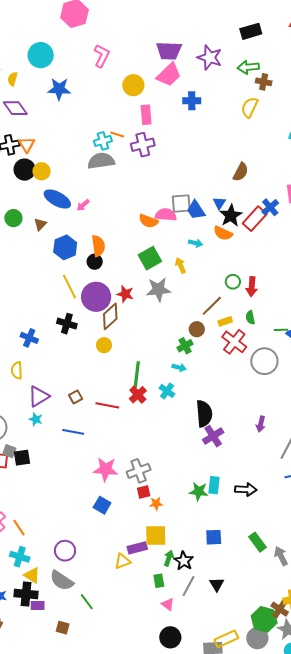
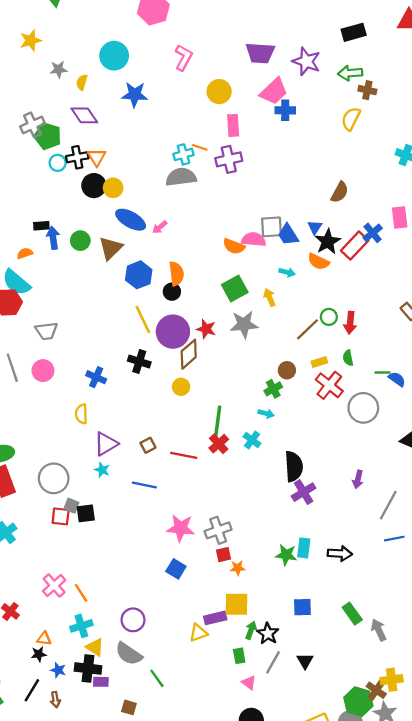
pink trapezoid: (169, 75) -> (274, 91), moved
brown triangle: (40, 224) -> (111, 248), size x1.6
brown line: (212, 306) -> (308, 329), moved
cyan cross: (20, 557) -> (81, 626), turned -36

